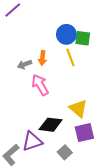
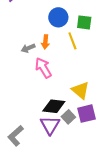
blue circle: (66, 34) -> (58, 17), moved
purple triangle: (32, 141) -> (50, 125), moved, turned -40
gray square: (65, 152) -> (68, 117), moved

